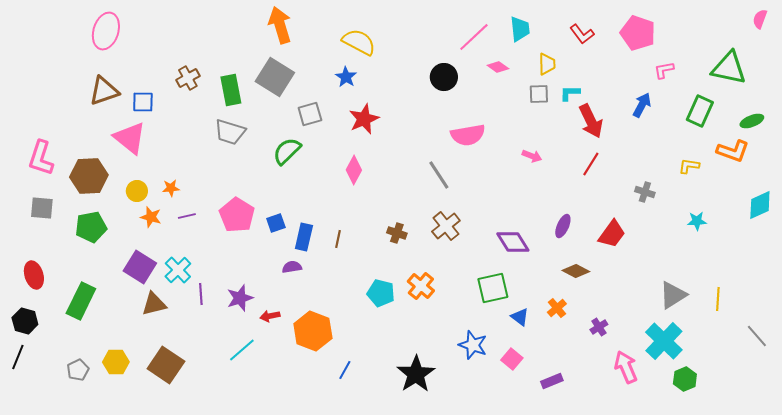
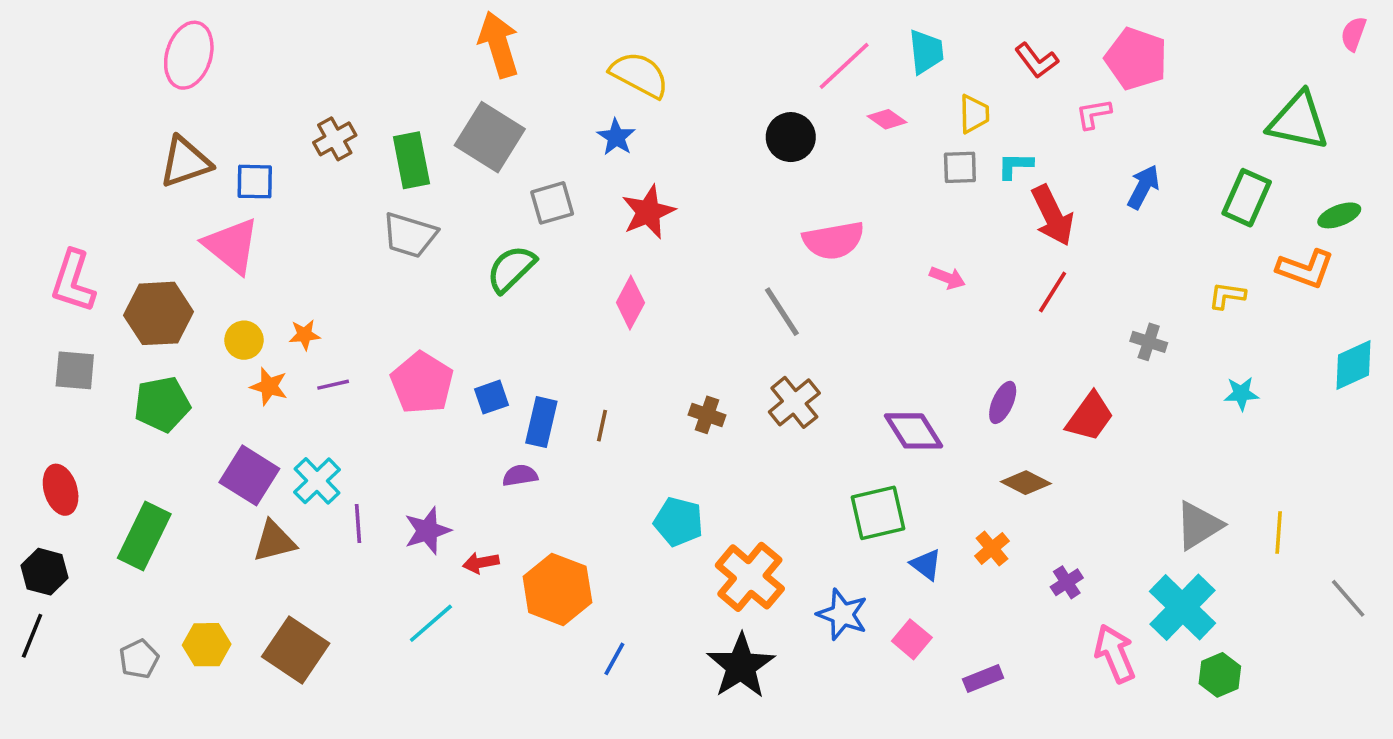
pink L-shape: (664, 70) -> (1093, 114), moved
orange cross: (421, 286) -> (750, 577), moved, size x1.4

